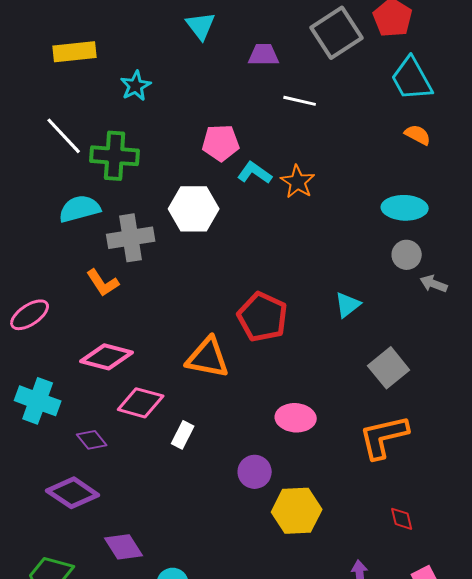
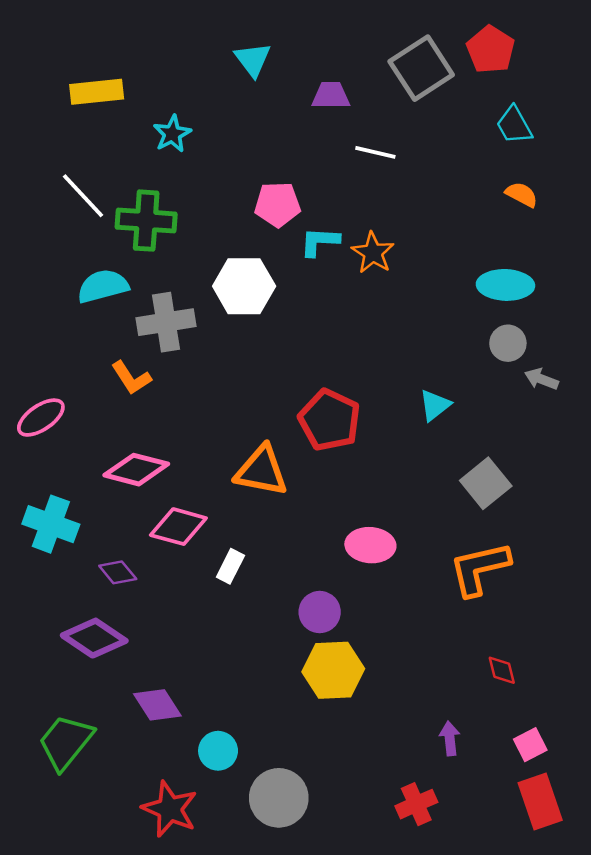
cyan trapezoid: (412, 79) -> (514, 125), size x0.7
cyan L-shape: (255, 173) -> (320, 242), turned -32
yellow hexagon: (297, 511) -> (333, 670), moved

